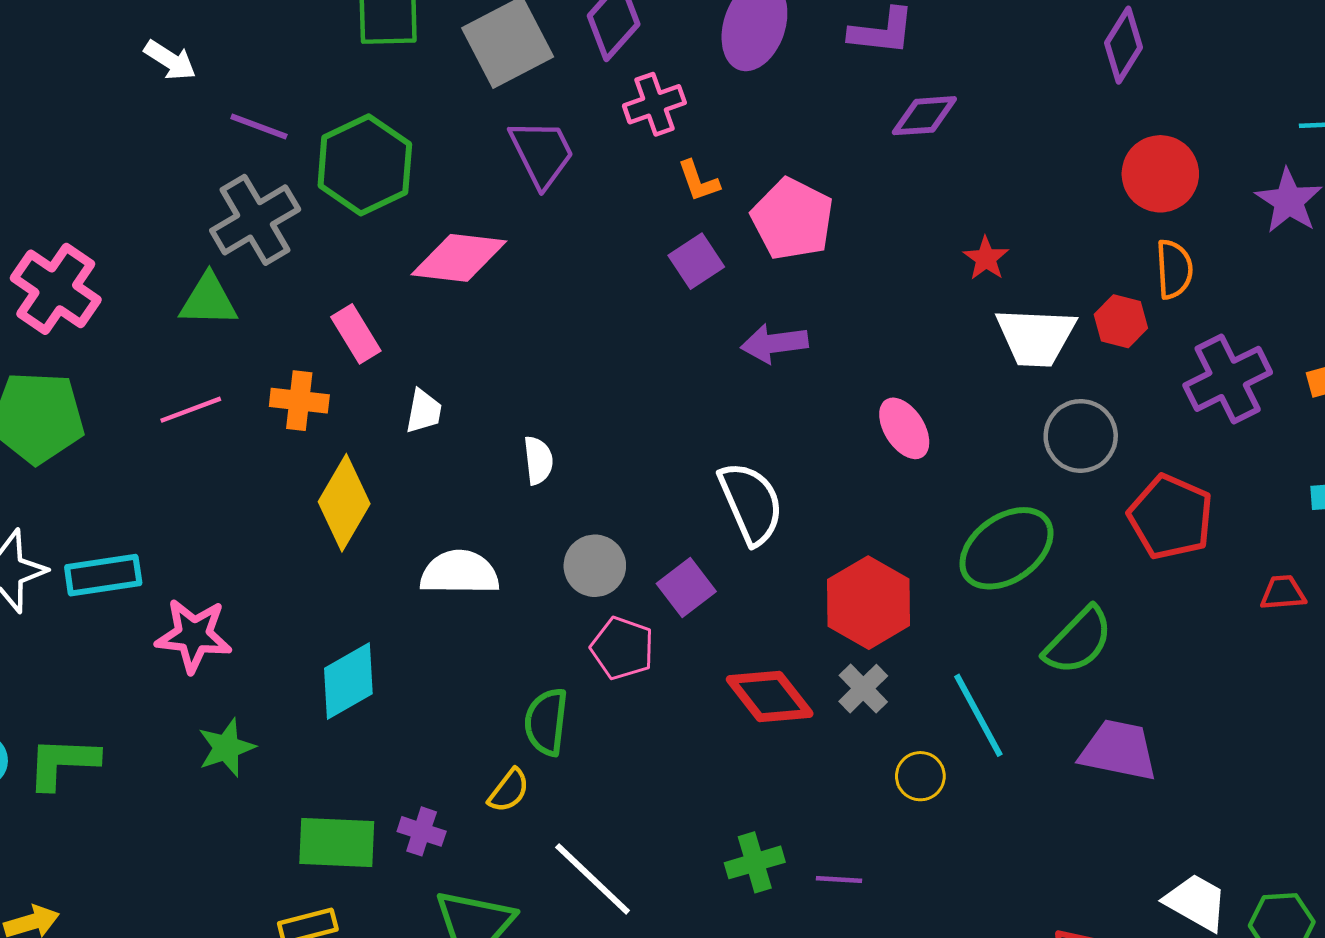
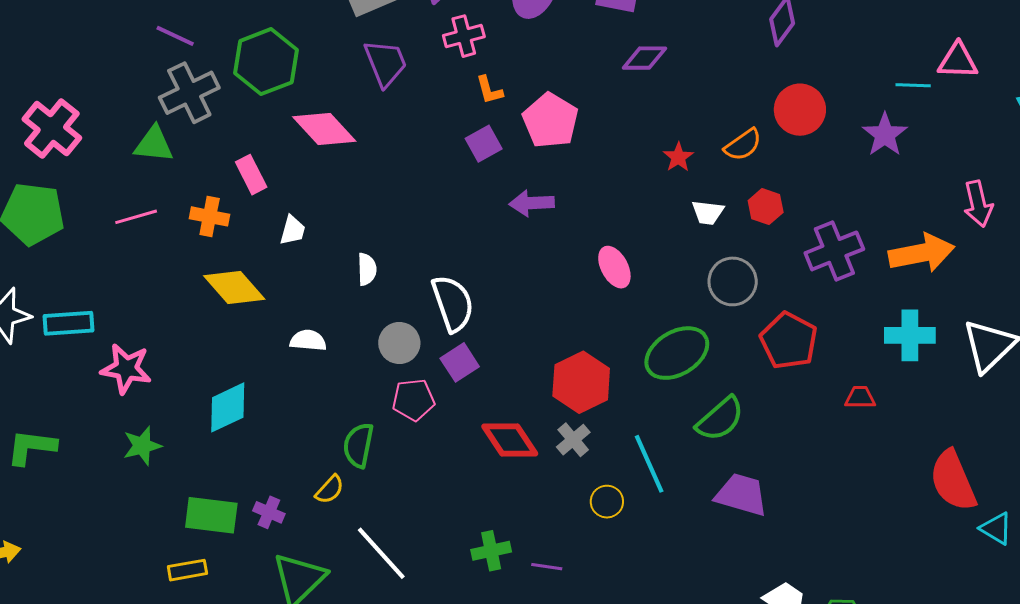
purple line: (259, 126) -> (175, 36), moved
pink diamond: (459, 258) -> (324, 129), turned 36
orange semicircle: (1174, 269) -> (743, 145), moved, turned 54
white trapezoid: (1036, 337) -> (708, 213), size x0.6
yellow diamond: (344, 503) -> (234, 287), turned -76
white semicircle: (751, 503) -> (453, 303), moved
white semicircle: (460, 573) -> (308, 340), size x0.7
pink pentagon: (622, 648) -> (413, 400), turned -30

